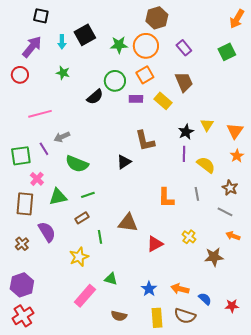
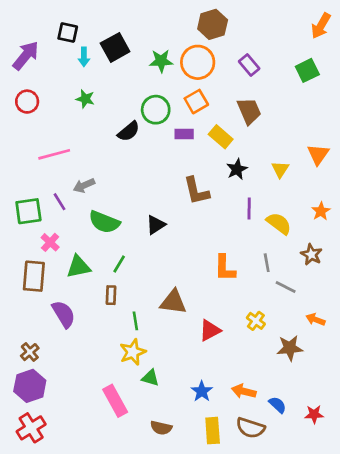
black square: (41, 16) -> (68, 32), moved
purple arrow: (32, 47) -> (26, 56), moved
orange triangle: (235, 131) -> (318, 154), moved
black star: (186, 132) -> (237, 169), moved
black triangle: (124, 162) -> (156, 225), moved
green line: (88, 195) -> (119, 264), turned -40
gray line: (225, 212) -> (286, 287), moved
brown rectangle: (82, 218) -> (111, 295), turned -56
brown cross: (22, 244) -> (30, 352), moved
yellow star: (79, 257) -> (133, 352), moved
pink rectangle: (85, 296) -> (115, 401), turned -70

